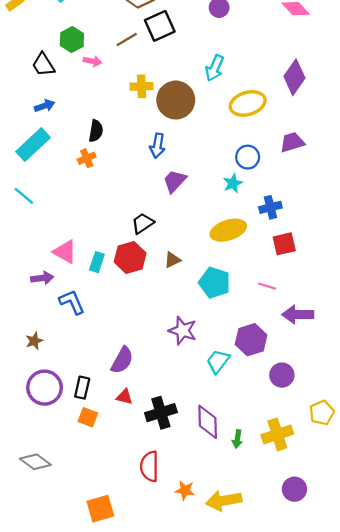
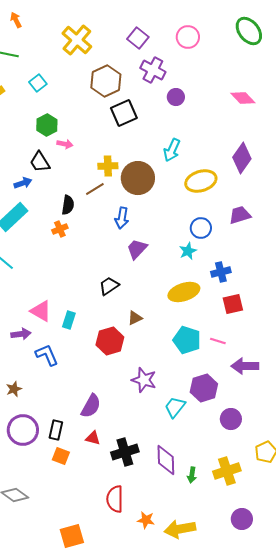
brown line: (127, 40) -> (95, 189), moved
black trapezoid: (43, 65) -> (40, 162), moved
red hexagon: (130, 258) -> (110, 341), moved
cyan pentagon: (215, 283) -> (187, 340), moved

